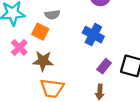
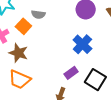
blue cross: (93, 35) -> (82, 44), moved

